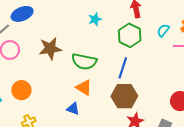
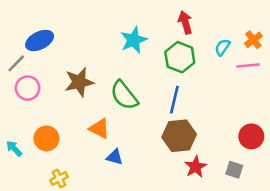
cyan star: (95, 19) -> (134, 40), size x1.5
green semicircle: (84, 62) -> (124, 95), turned 45
orange triangle: (84, 88) -> (99, 129), moved

